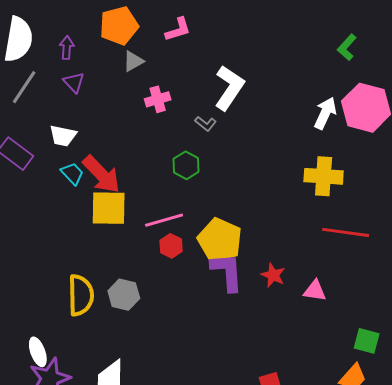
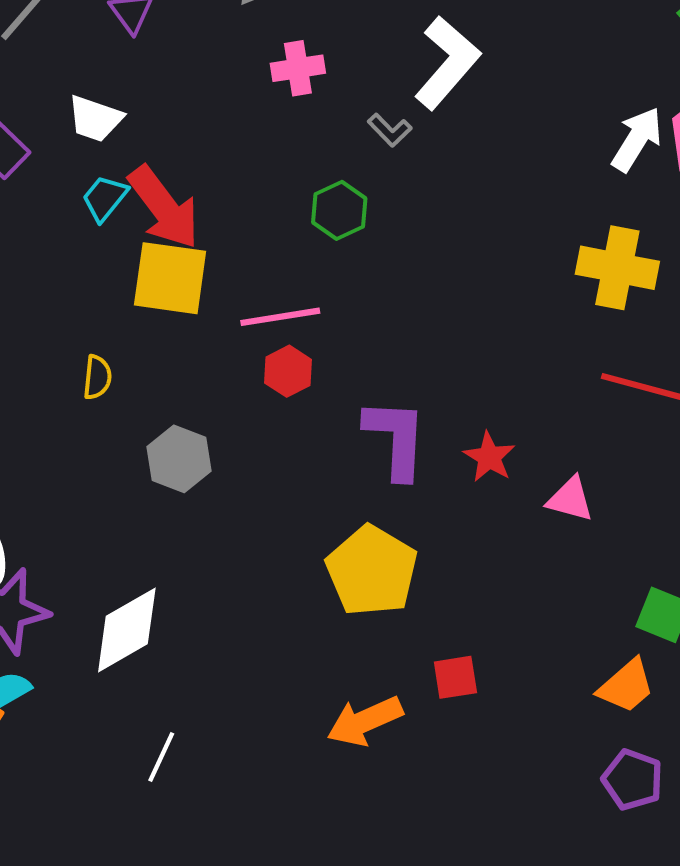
cyan trapezoid: (72, 173) -> (105, 198), turned -105
yellow pentagon: (220, 240) -> (372, 571), moved
yellow semicircle: (81, 295) -> (97, 377), moved, size x0.5

